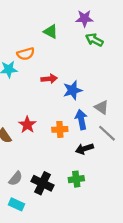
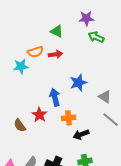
red arrow: (49, 79) -> (56, 54), moved
blue arrow: (81, 120) -> (55, 97), moved
black arrow: (84, 149) -> (81, 135), moved

